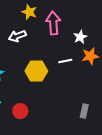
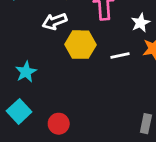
yellow hexagon: (36, 71) -> (80, 45), moved

